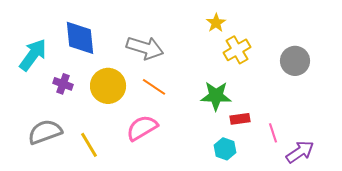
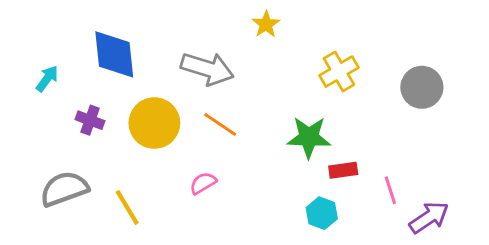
yellow star: (216, 23) -> (266, 24), moved
cyan arrow: (33, 55) -> (47, 79), size x0.6
pink semicircle: (142, 128) -> (203, 183), size x0.6

